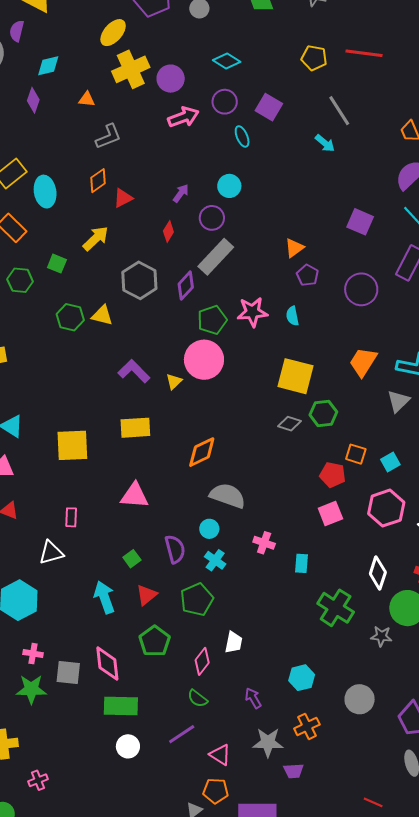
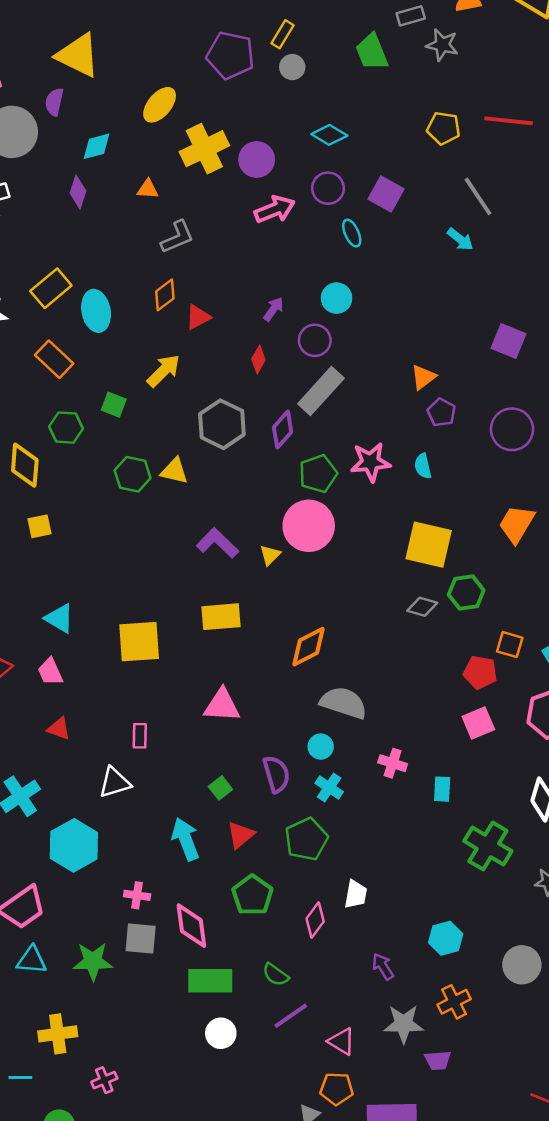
yellow ellipse: (113, 33) -> (160, 105), moved
pink cross: (33, 654) -> (137, 895), moved
green semicircle: (198, 698) -> (276, 975), moved

